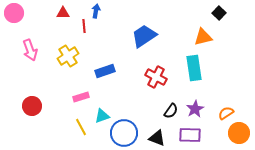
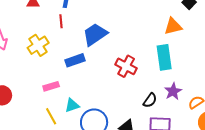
red line: (84, 26) -> (61, 21), moved
blue trapezoid: (144, 36) -> (95, 34), moved
purple star: (195, 109) -> (173, 91), moved
black semicircle: (171, 111) -> (150, 100), moved

